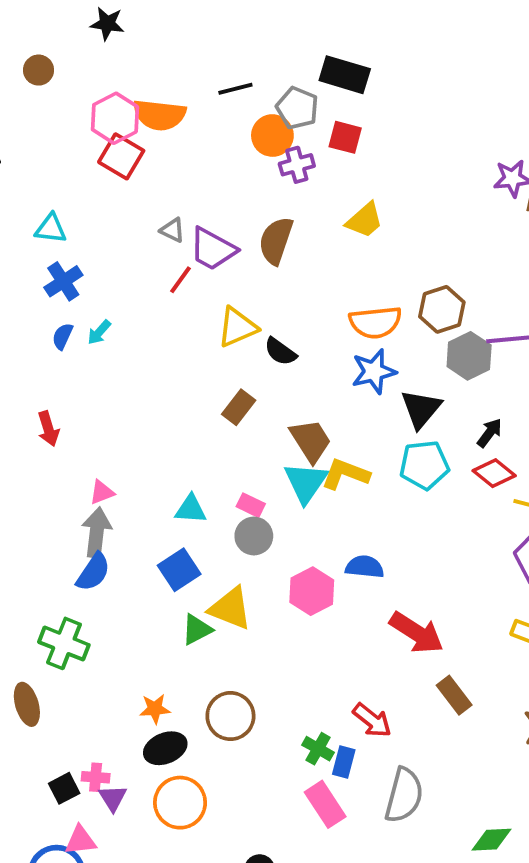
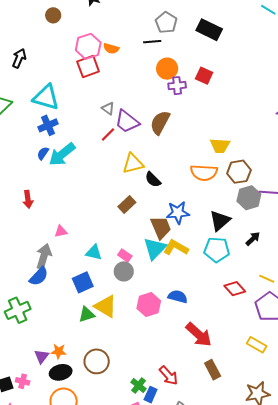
black rectangle: (345, 75) -> (209, 30), moved
gray pentagon: (297, 108) -> (166, 23), moved
orange semicircle: (159, 115) -> (111, 48), size x0.6
red square: (121, 156) -> (88, 66), turned 30
yellow trapezoid: (365, 220) -> (220, 146), moved, turned 35
cyan triangle: (51, 229) -> (46, 97), size x1.6
cyan arrow: (99, 332) -> (62, 154), size x2.0
blue star: (374, 371) -> (178, 213), moved
red diamond: (494, 473) -> (235, 289), moved
pink triangle: (102, 492) -> (61, 231), moved
green cross: (64, 643) -> (18, 310), turned 35
purple triangle: (113, 798) -> (42, 356), moved

